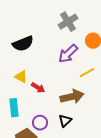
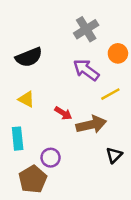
purple arrow: (68, 54) -> (86, 70), turned 80
red arrow: (38, 88) -> (63, 113), moved
black triangle: (65, 121) -> (114, 155), moved

